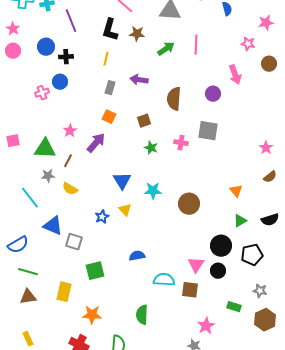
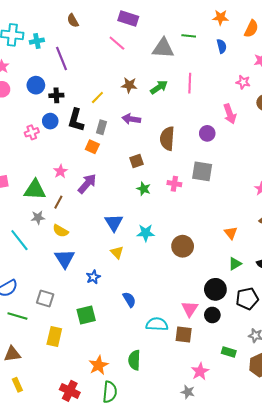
black L-shape: (110, 30) -> (76, 120), moved
brown star: (137, 34) -> (129, 85), moved
yellow line: (106, 59) -> (97, 97), turned 32
orange square: (109, 117) -> (92, 147), moved
blue star: (102, 217) -> (93, 277), moved
blue triangle: (53, 226) -> (65, 259), moved, turned 35
gray square: (74, 242) -> (45, 299), moved
blue semicircle: (137, 256) -> (129, 300), turned 70
brown triangle: (28, 297) -> (12, 354), moved
orange star: (92, 315) -> (98, 365), moved, turned -30

